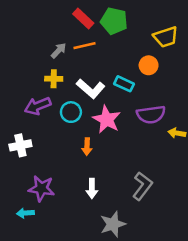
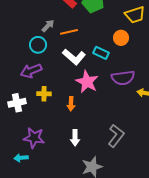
orange line: (84, 46) -> (69, 32), moved
yellow cross: (54, 79) -> (44, 94), moved
cyan circle: (71, 112) -> (38, 45), moved

